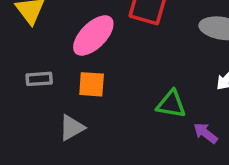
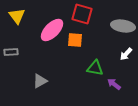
gray rectangle: (39, 79) -> (11, 52), moved
orange square: (92, 84) -> (75, 40), moved

